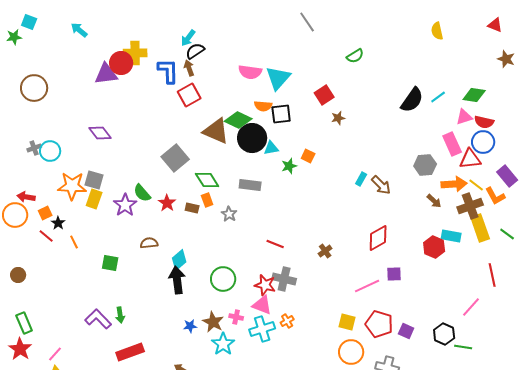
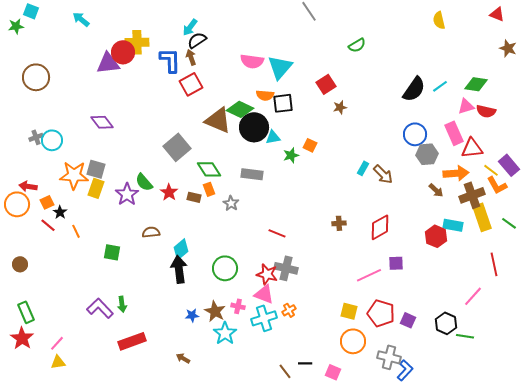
blue circle: (483, 142) -> (415, 134), moved
yellow line: (476, 185) -> (491, 170), moved
brown cross: (325, 251) -> (339, 223), moved, turned 32

